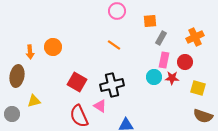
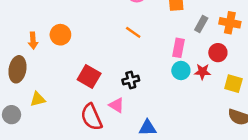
orange cross: (195, 37) -> (230, 23), turned 36
gray rectangle: (161, 38) -> (201, 24), moved
pink rectangle: (164, 60) -> (179, 48), moved
black cross: (112, 85) -> (131, 80), size x0.6

